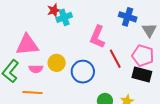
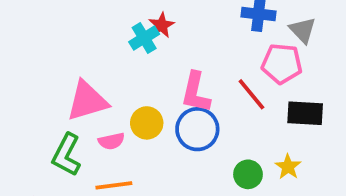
red star: (54, 10) -> (161, 25), moved
pink L-shape: (97, 37) -> (196, 92), moved
pink pentagon: (143, 56) -> (282, 64), moved

